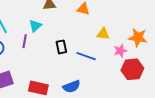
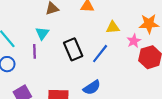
black rectangle: (61, 47) -> (73, 49), size x1.5
blue line: (86, 56) -> (100, 54), turned -60

